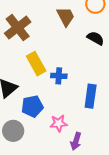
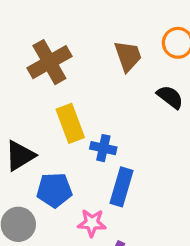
blue rectangle: (91, 96) -> (122, 187), moved

